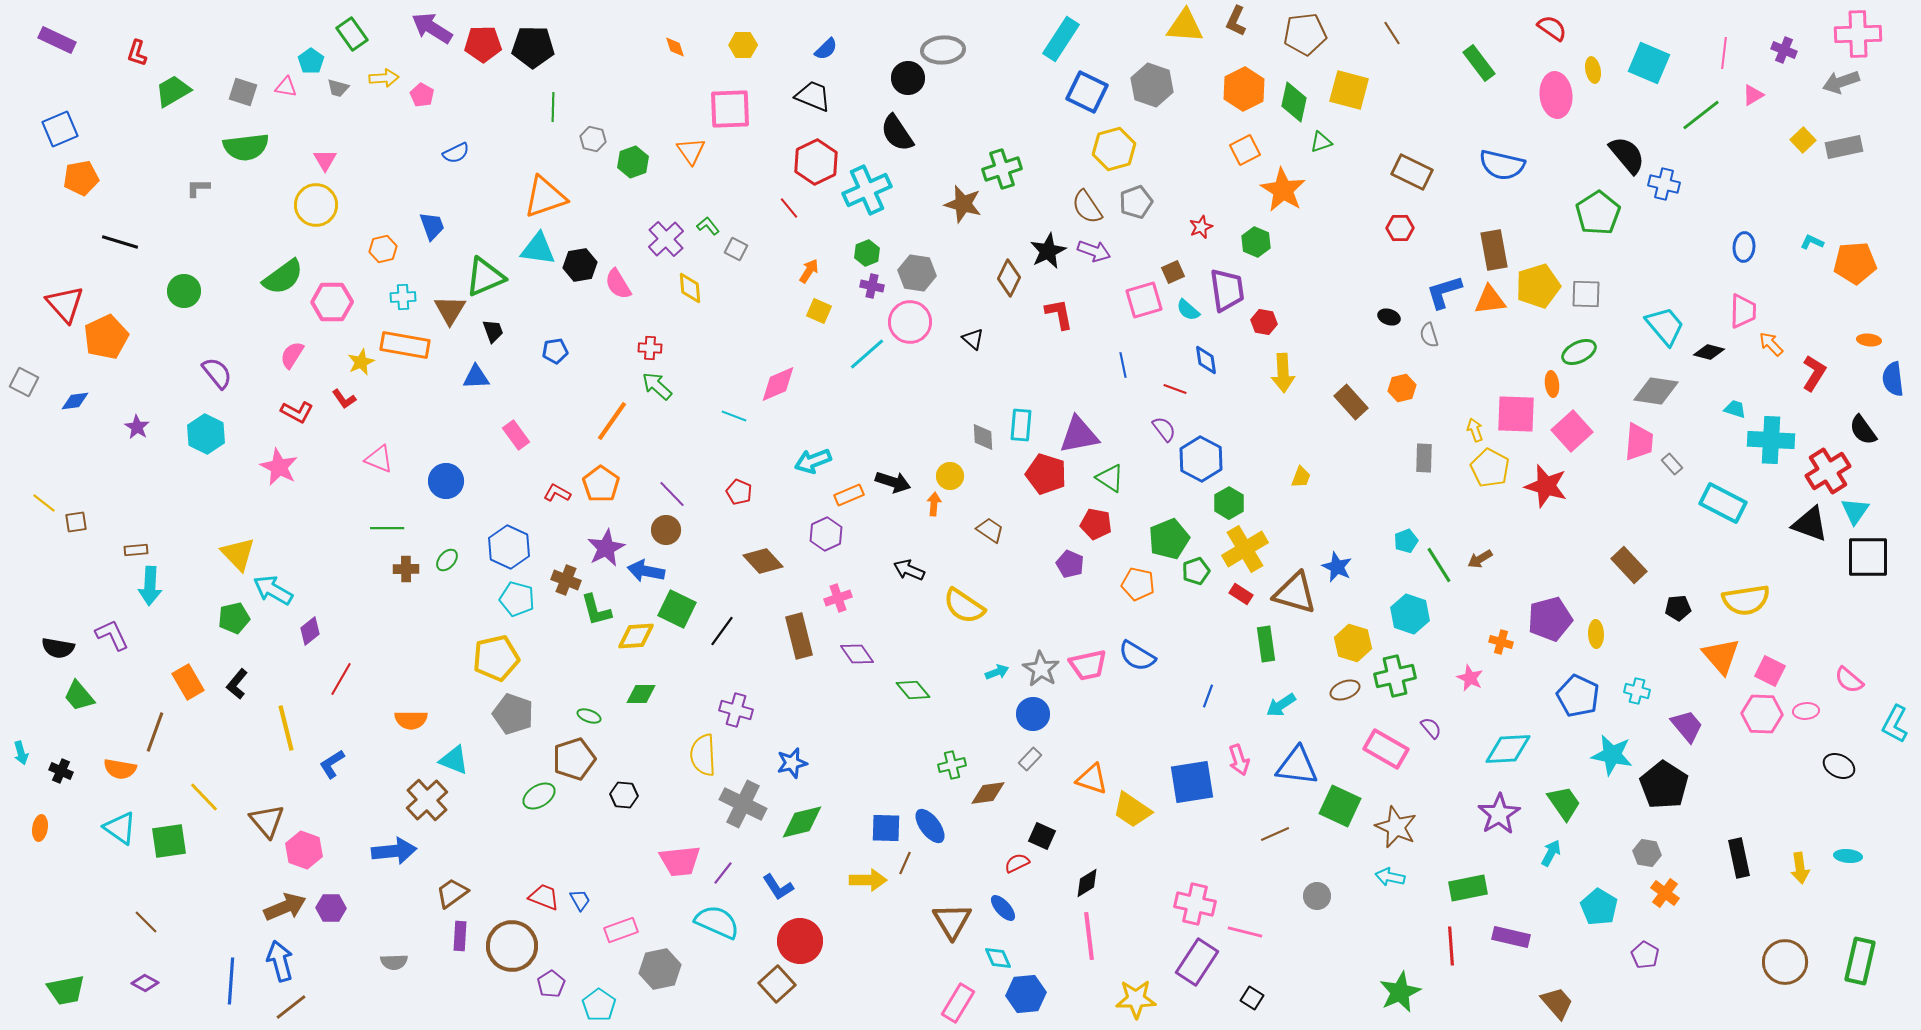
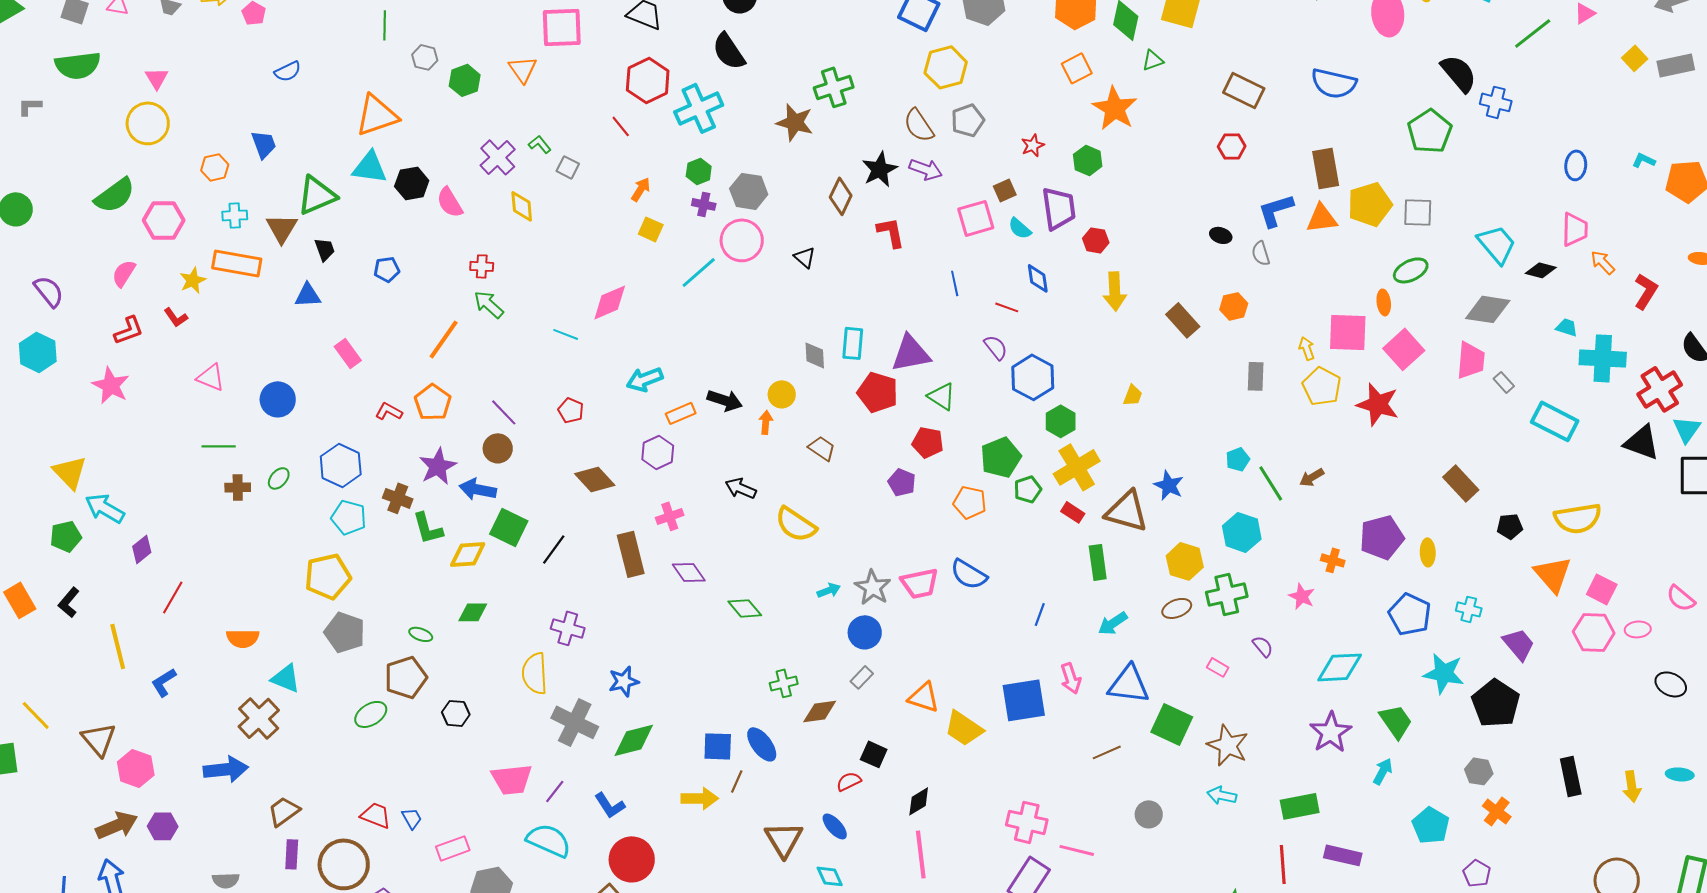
red L-shape: (297, 412) -> (129, 330), turned -48
pink rectangle: (1386, 749) -> (1218, 667), size x0.5

